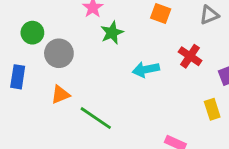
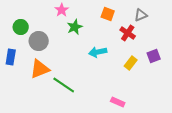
red cross: (190, 56) -> (128, 33), moved
orange triangle: (60, 95) -> (40, 69), size x1.5
yellow rectangle: (212, 109) -> (131, 63), moved, turned 56

